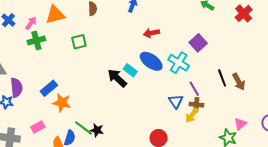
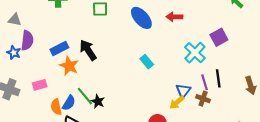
blue ellipse: (151, 61) -> (141, 18), moved
cyan rectangle: (130, 70) -> (147, 62), moved
black arrow: (117, 78) -> (88, 50), moved
black line: (222, 78) -> (218, 78), moved
yellow arrow: (192, 115) -> (177, 102), moved

